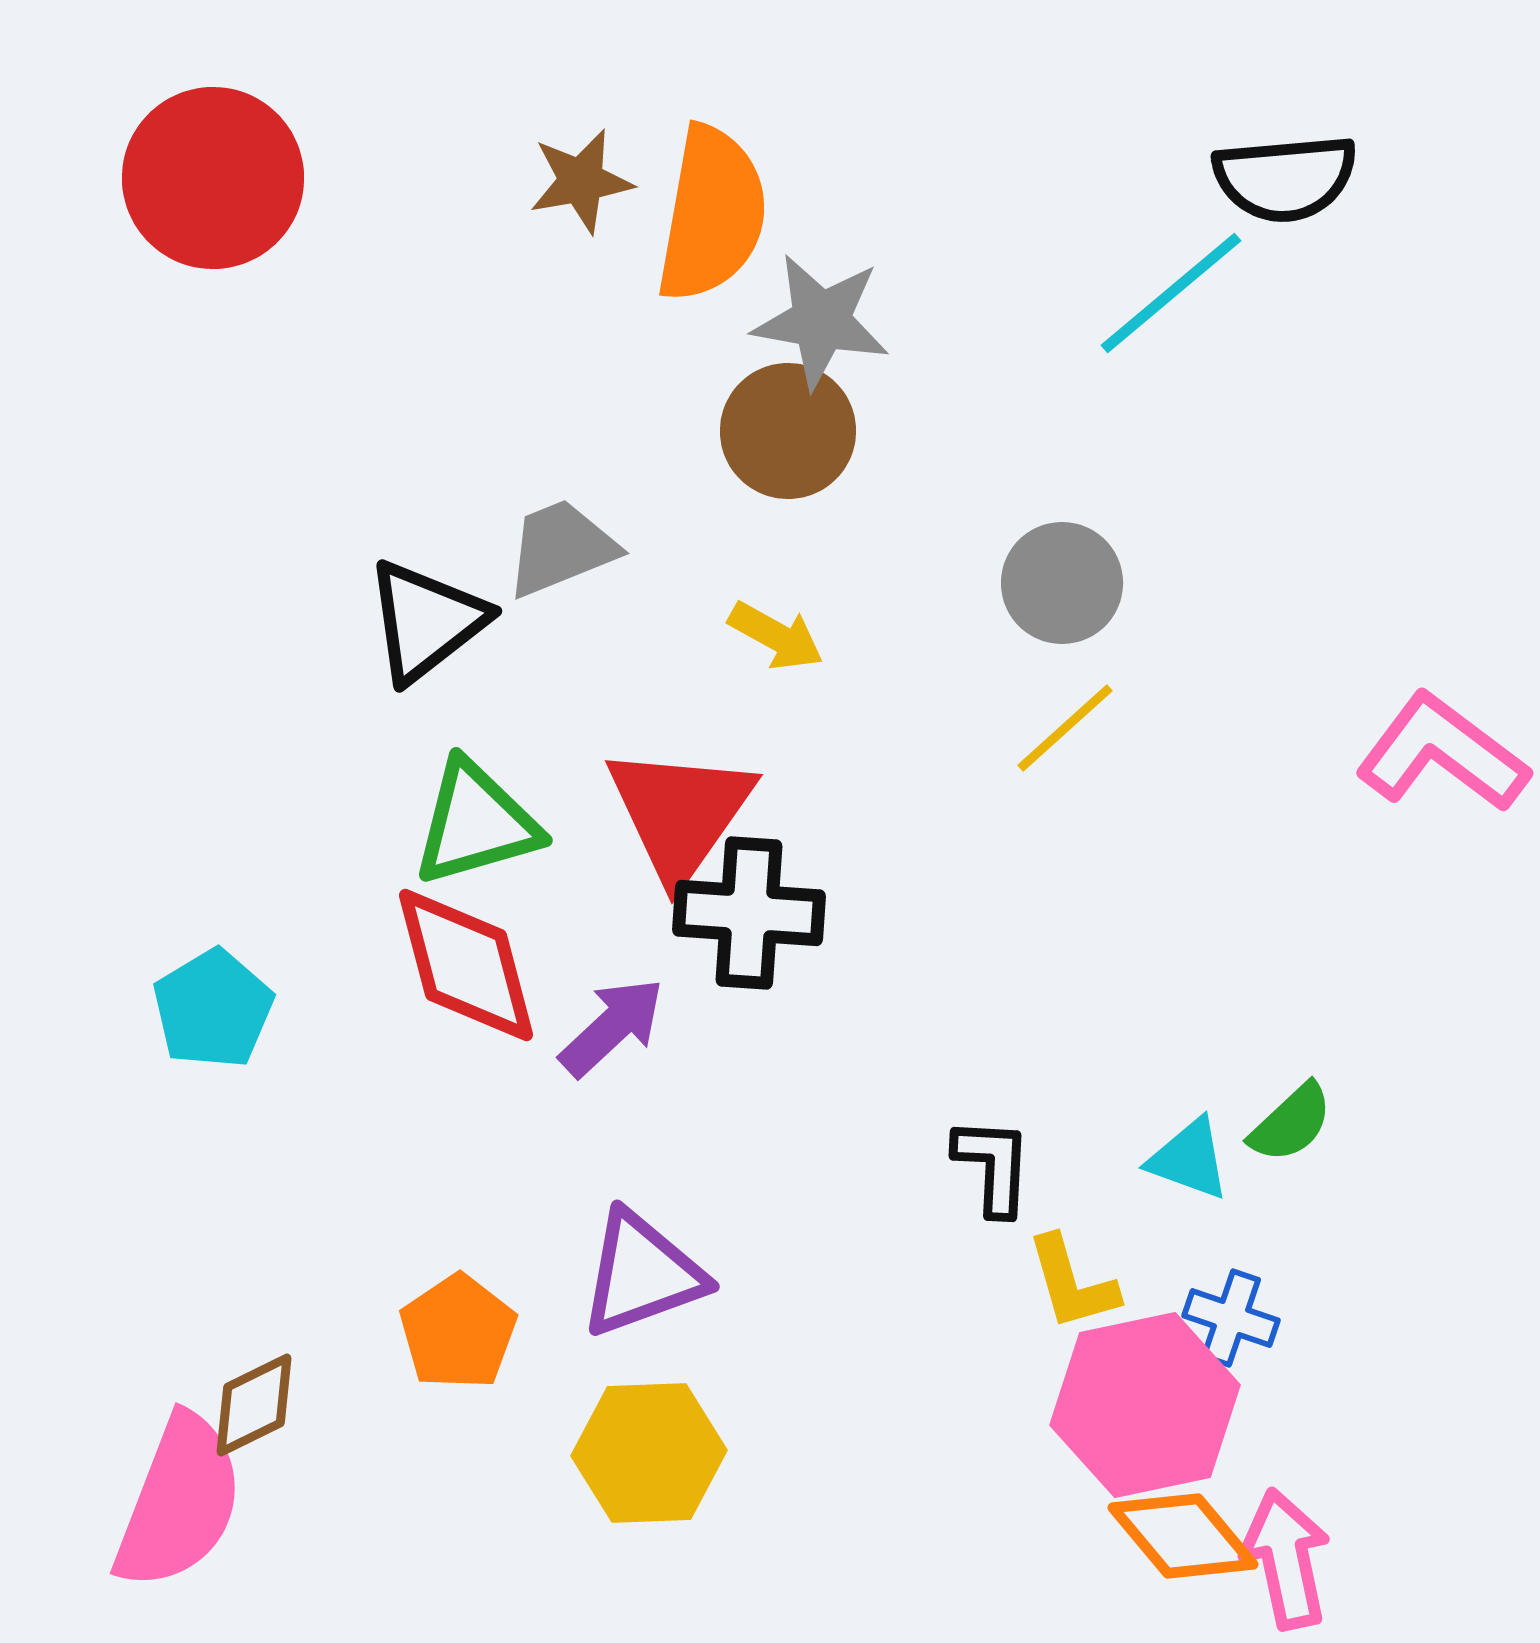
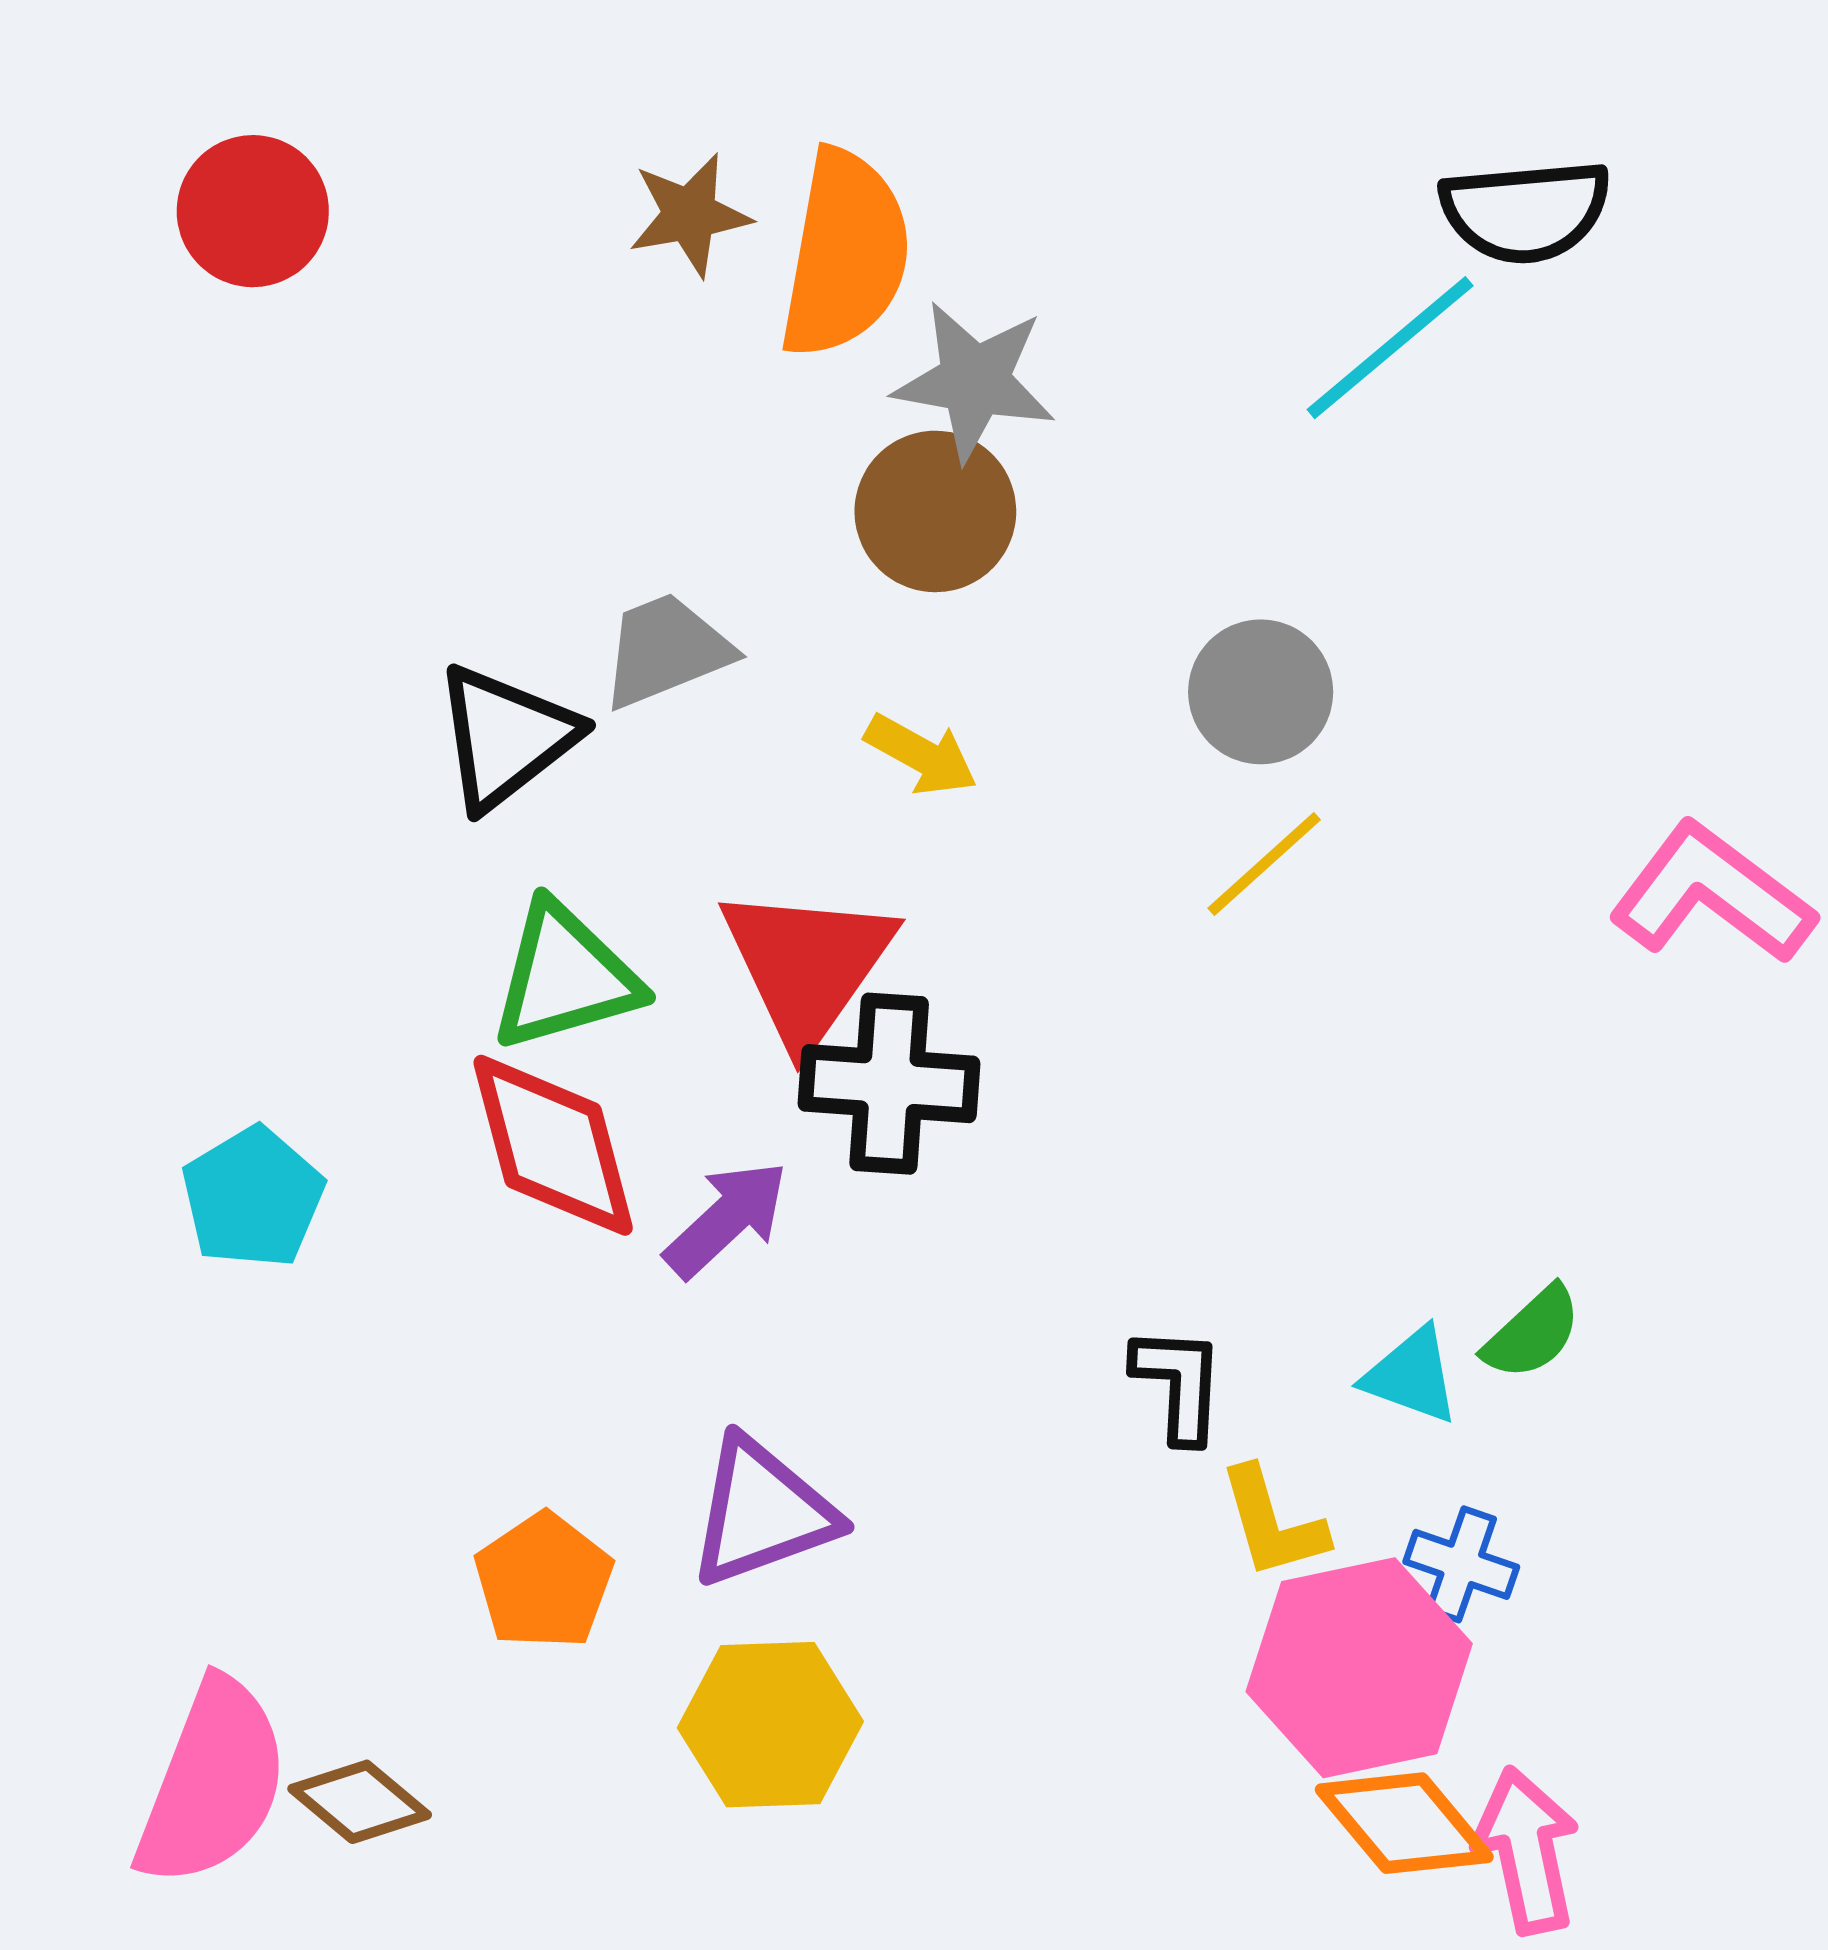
red circle: (213, 178) -> (253, 211), size x0.7
brown diamond: (254, 1405) -> (360, 1802), moved, turned 66

